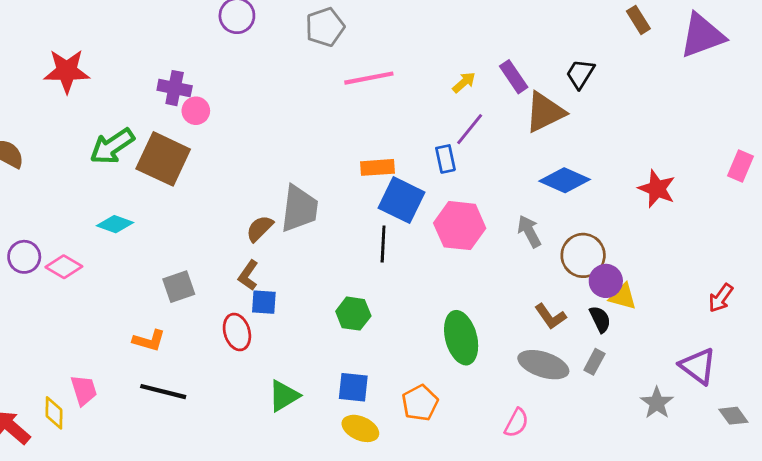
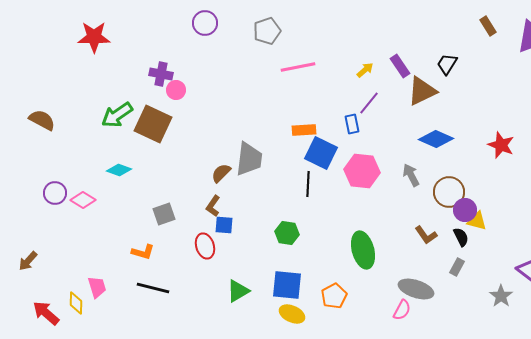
red star: (67, 71) -> (94, 37), moved
gray ellipse: (543, 365) -> (416, 289), moved
blue square: (353, 387) -> (287, 285), size x1.4

